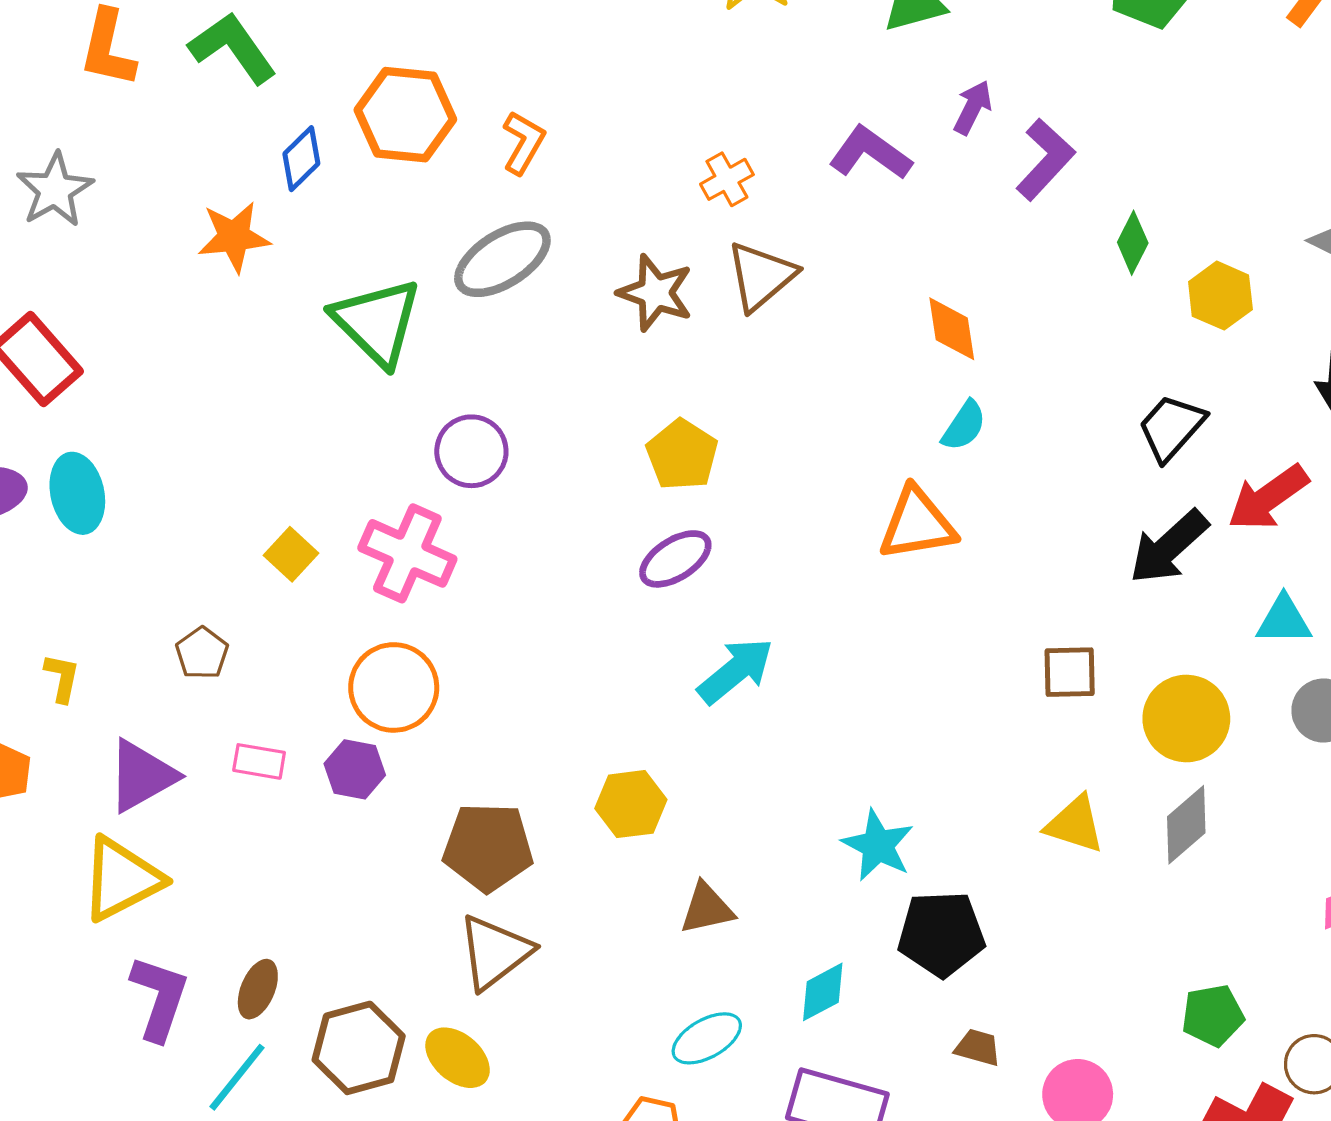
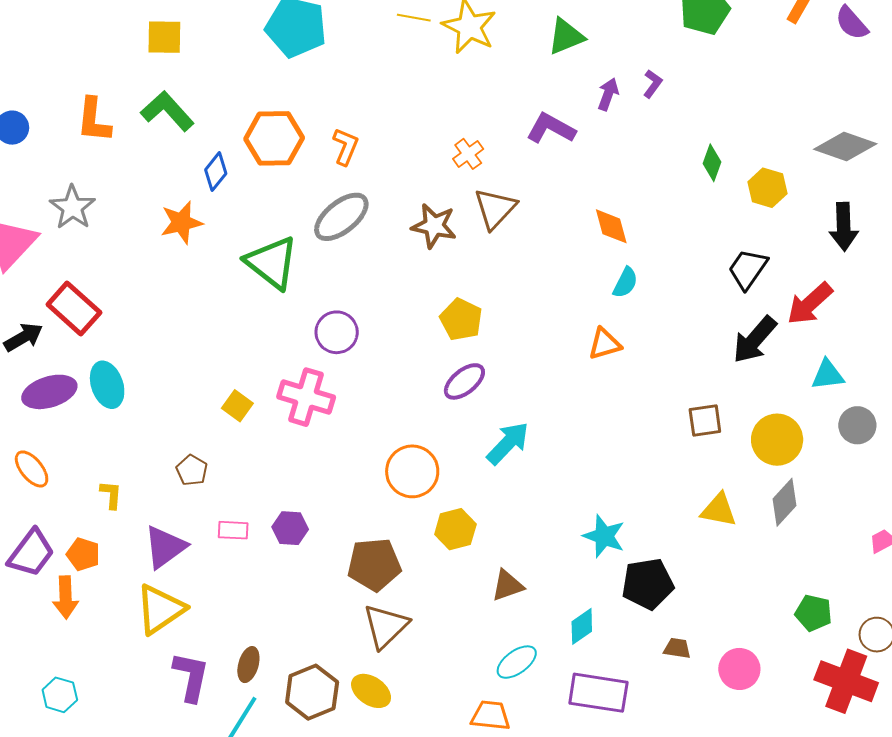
purple L-shape: (1045, 159) -> (653, 84), moved, size x0.6
orange triangle: (917, 524) -> (605, 344), size x0.7
orange circle: (394, 687) -> (412, 471), moved
green pentagon: (1213, 1015) -> (813, 613), turned 30

